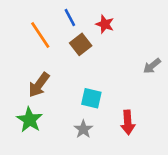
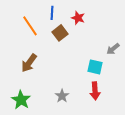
blue line: (70, 17) -> (52, 13), turned 32
cyan square: (91, 98) -> (95, 67), moved
green star: (29, 120) -> (21, 100), moved

